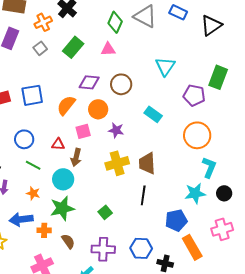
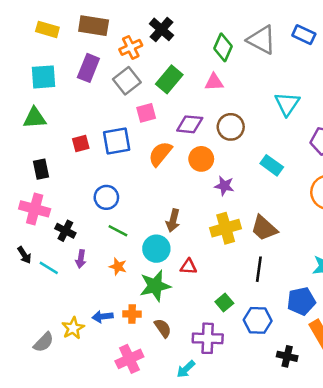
gray square: (40, 48) -> (127, 81), size x1.5
pink square: (83, 131) -> (146, 113), moved
red triangle: (58, 144) -> (188, 267), moved
brown trapezoid: (147, 163) -> (264, 228), turned -45
green square: (105, 212) -> (224, 302), moved
blue arrow: (21, 219) -> (103, 317), moved, size x0.7
blue hexagon: (141, 248) -> (258, 320), moved

